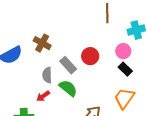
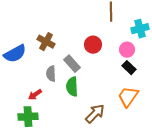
red circle: (90, 56) -> (93, 45), moved
green semicircle: (68, 88) -> (72, 87), turned -132
red arrow: (43, 96) -> (35, 95), moved

